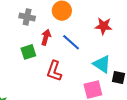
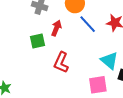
blue line: (71, 42) -> (88, 24), moved

